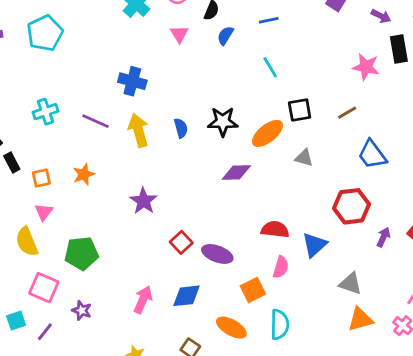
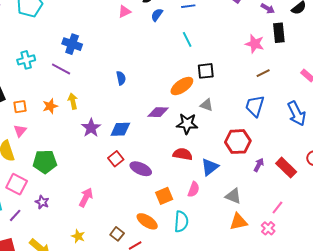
pink triangle: (179, 34) -> (124, 12), turned 32
blue cross: (132, 81) -> (72, 44), moved
brown line: (347, 113) -> (263, 73), moved
black star: (223, 122) -> (187, 124), moved
yellow arrow: (138, 130) -> (73, 101), moved, size x0.7
blue trapezoid: (372, 155) -> (255, 106), turned 50
pink semicircle: (281, 267) -> (194, 189), moved
blue diamond: (187, 296) -> (120, 129), moved

